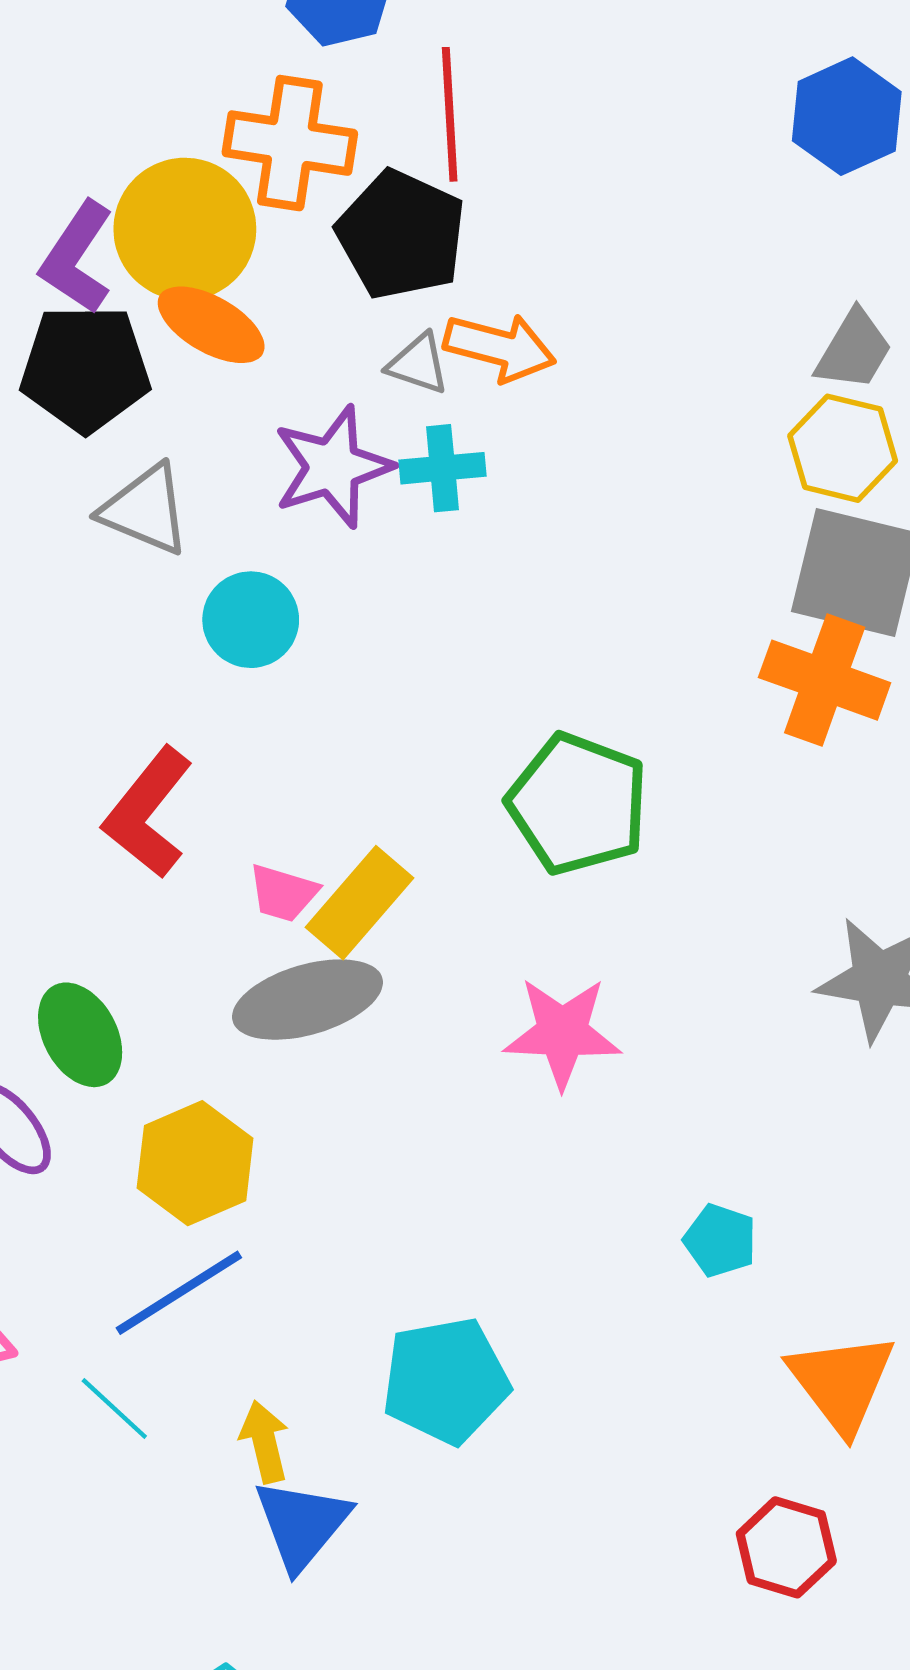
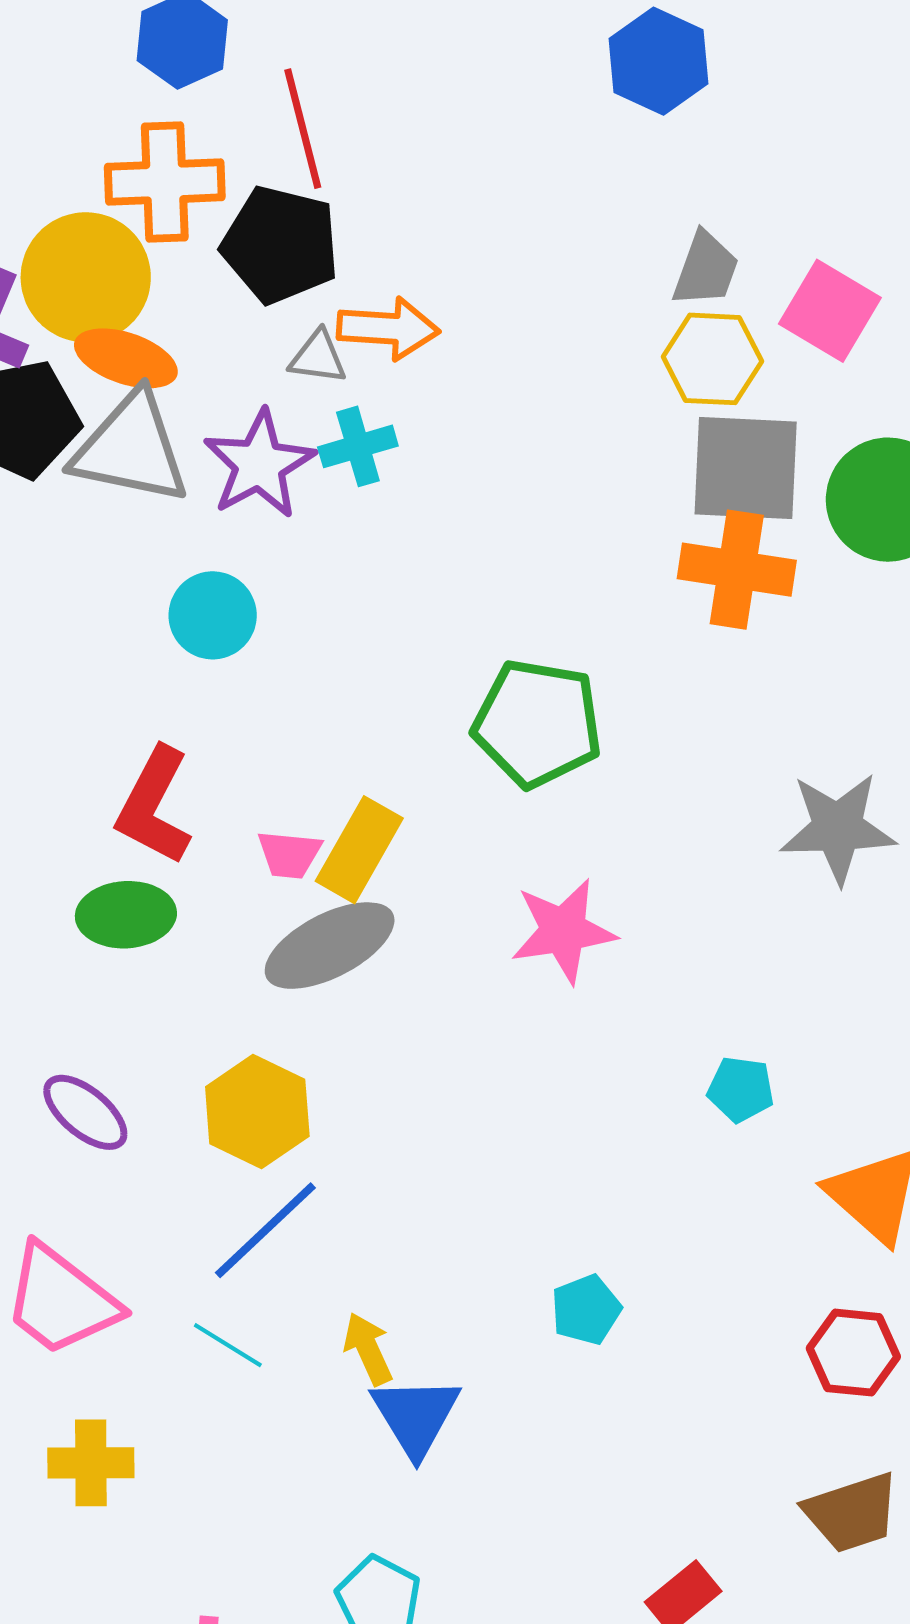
gray triangle: (145, 510) -> (131, 448), moved, size x1.4
green ellipse: (80, 1035) -> (126, 915), moved, turned -54
cyan pentagon: (446, 1381) -> (586, 1310), moved, size x0.6

